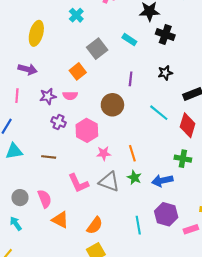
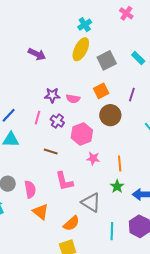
cyan cross: (76, 15) -> (85, 25), moved
yellow ellipse: (36, 33) -> (81, 49), moved
purple arrow: (28, 69) -> (37, 54), moved
orange square: (78, 71) -> (101, 91), moved
pink line: (17, 96) -> (38, 118), moved
brown line: (49, 157) -> (51, 151), moved
gray triangle: (109, 182) -> (91, 203), moved

